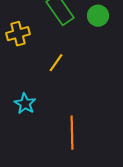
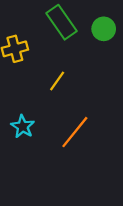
orange line: (72, 133) -> (75, 132), moved, turned 40

